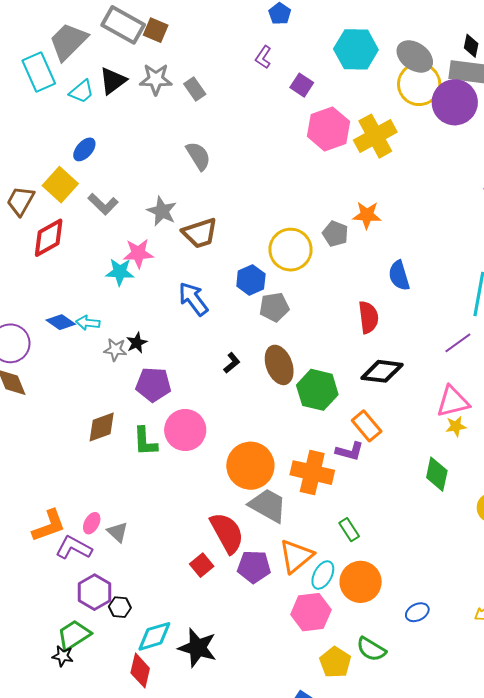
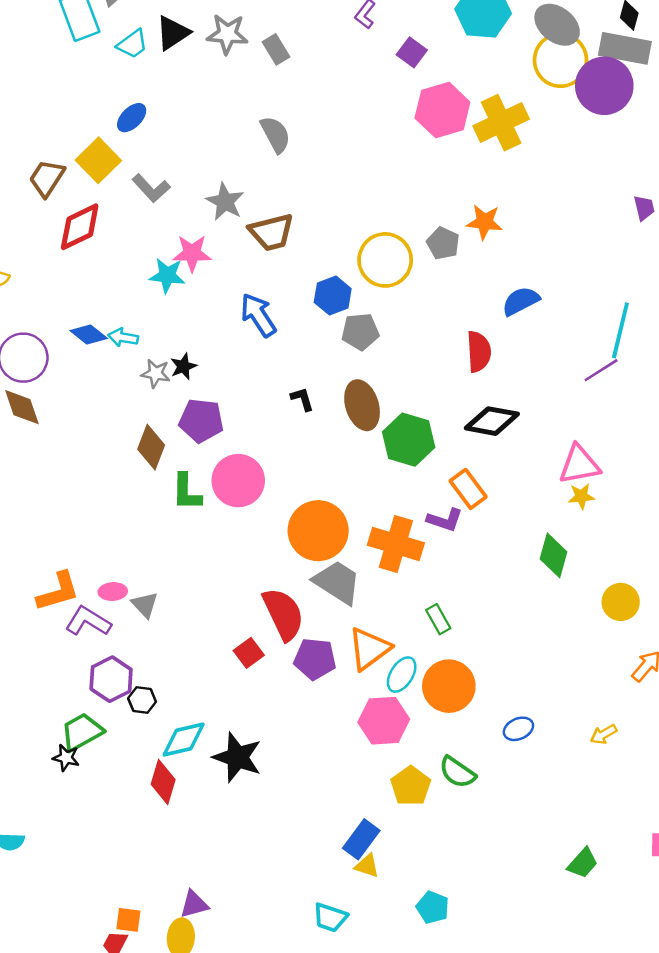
blue semicircle: (399, 276) -> (521, 301), turned 76
purple line: (458, 343) -> (601, 370), moved
black L-shape: (232, 363) -> (302, 399), turned -70
brown diamond: (102, 427) -> (151, 447), moved, turned -52
pink ellipse: (92, 523) -> (113, 592), turned 55

